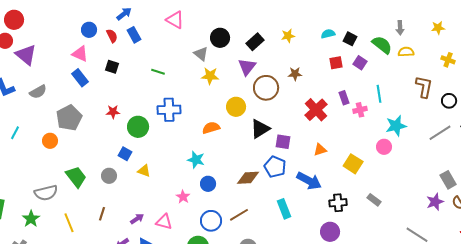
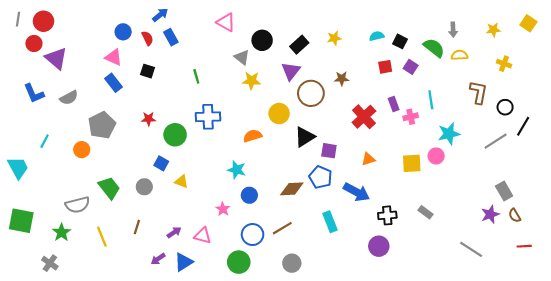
pink triangle: (175, 20) -> (226, 22), moved
green line: (158, 72) -> (196, 76), turned 56
yellow square: (353, 164) -> (412, 163), moved, turned -36

